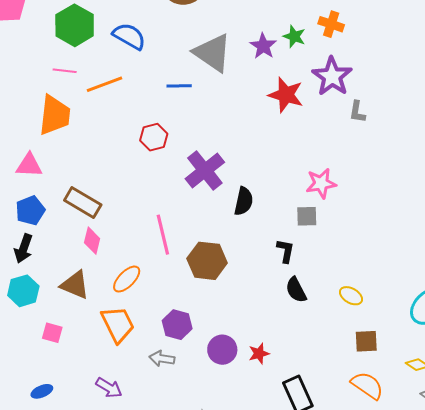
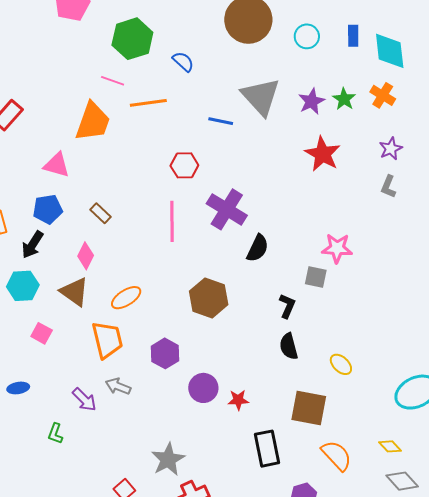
blue semicircle: (129, 36) -> (183, 62), size x0.7
purple star: (332, 76) -> (391, 149), moved, size x0.6
purple cross: (205, 170) -> (227, 209), turned -33
brown rectangle: (83, 202) -> (101, 213), size x0.6
pink line: (163, 235) -> (172, 221), moved
pink diamond: (92, 241) -> (86, 256), moved
brown square: (366, 341) -> (309, 408), moved, size x1.5
gray arrow: (162, 359) -> (118, 386), moved

